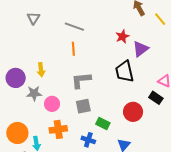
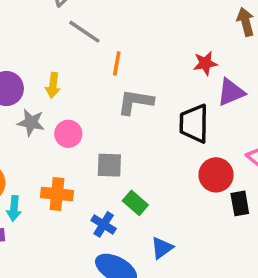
gray line: (74, 27) -> (84, 32), moved
gray L-shape: (81, 80) -> (135, 102), moved
black rectangle: (156, 98) -> (240, 203), moved, turned 32
pink circle: (52, 104) -> (68, 134), moved
red circle: (133, 112) -> (216, 175), moved

